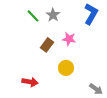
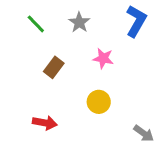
green line: (33, 16) -> (36, 24), moved
brown rectangle: (47, 45) -> (54, 67), moved

